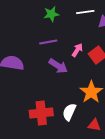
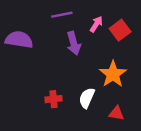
purple arrow: (58, 66) -> (74, 43), turned 42
red cross: (41, 113) -> (53, 99), size x0.6

